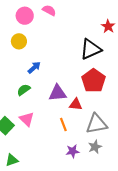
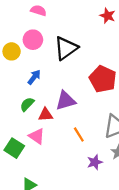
pink circle: (25, 16) -> (33, 40), moved
black triangle: (91, 49) -> (66, 48), moved
red triangle: (76, 104) -> (46, 115), moved

